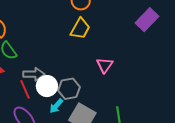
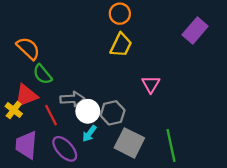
red line: (25, 89) -> (51, 115), moved
cyan arrow: (56, 106) -> (89, 134), moved

